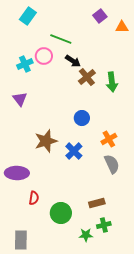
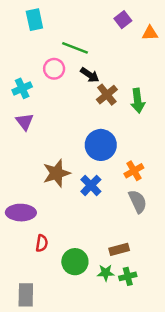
cyan rectangle: (28, 16) -> (34, 20), turned -48
cyan cross: (25, 64) -> (22, 88), moved
blue circle: (82, 118) -> (101, 145), size x1.6
green star: (86, 235) -> (106, 273), moved

